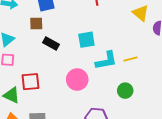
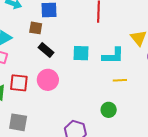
cyan L-shape: (106, 61) -> (113, 56), moved
pink circle: (77, 80) -> (48, 80), moved

